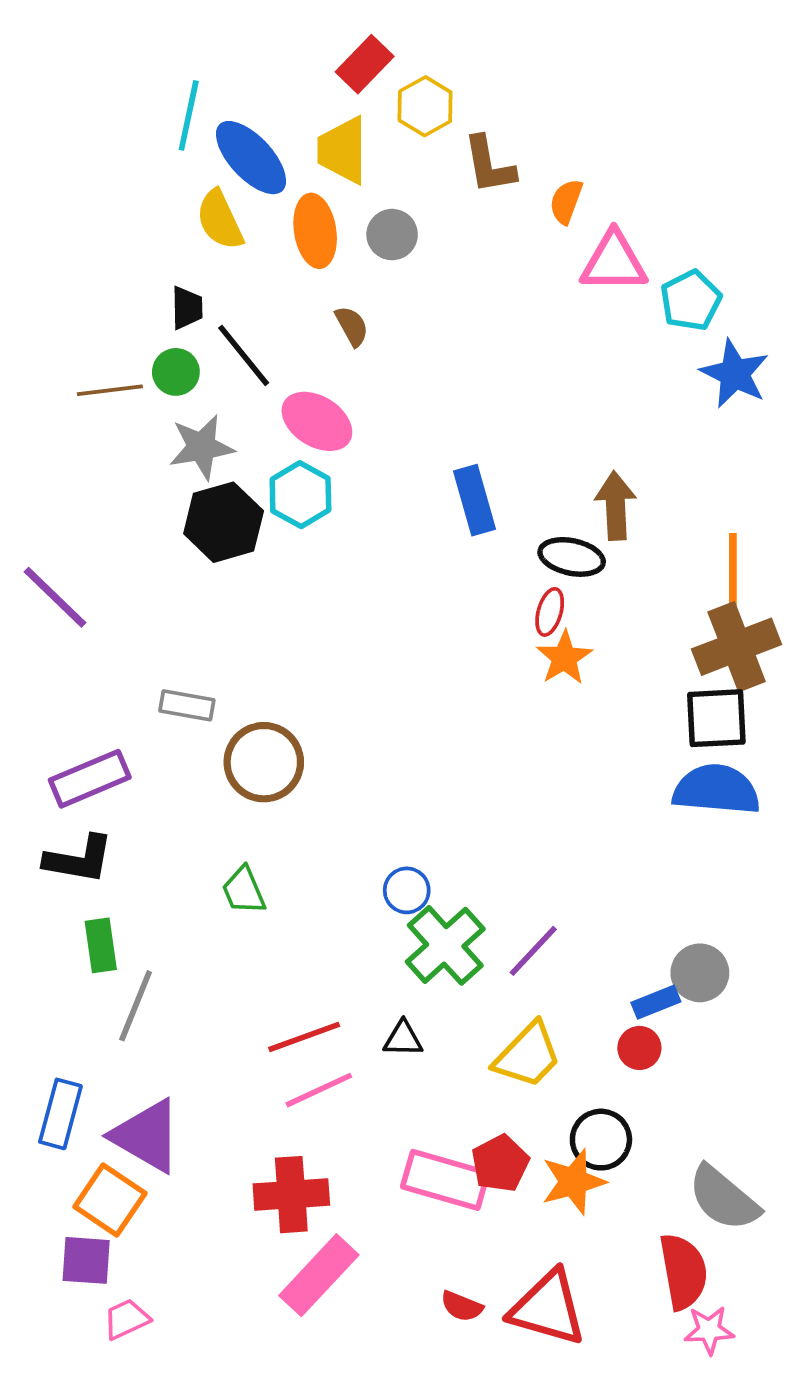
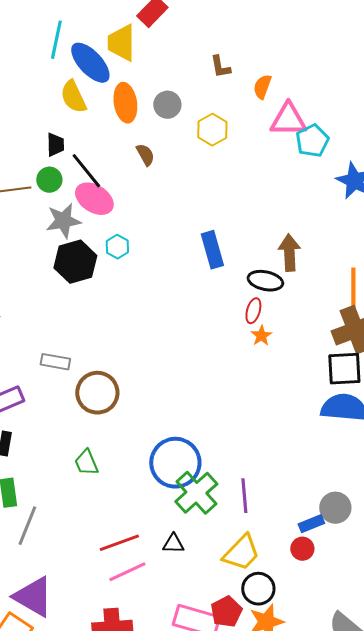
yellow hexagon: (425, 106) -> (212, 130), moved
yellow trapezoid: (343, 150) -> (121, 43), moved
brown L-shape: (489, 165) -> (220, 67), size x0.7
cyan pentagon: (691, 300) -> (312, 141), moved
pink ellipse: (317, 421) -> (94, 199), moved
cyan hexagon: (300, 495) -> (117, 247), size x0.7
orange star: (564, 658) -> (261, 336), size x0.7
blue circle: (407, 890) -> (175, 463), size x2.0
purple line: (533, 951) -> (244, 496), turned -48
black circle: (601, 1140) -> (258, 589), moved

